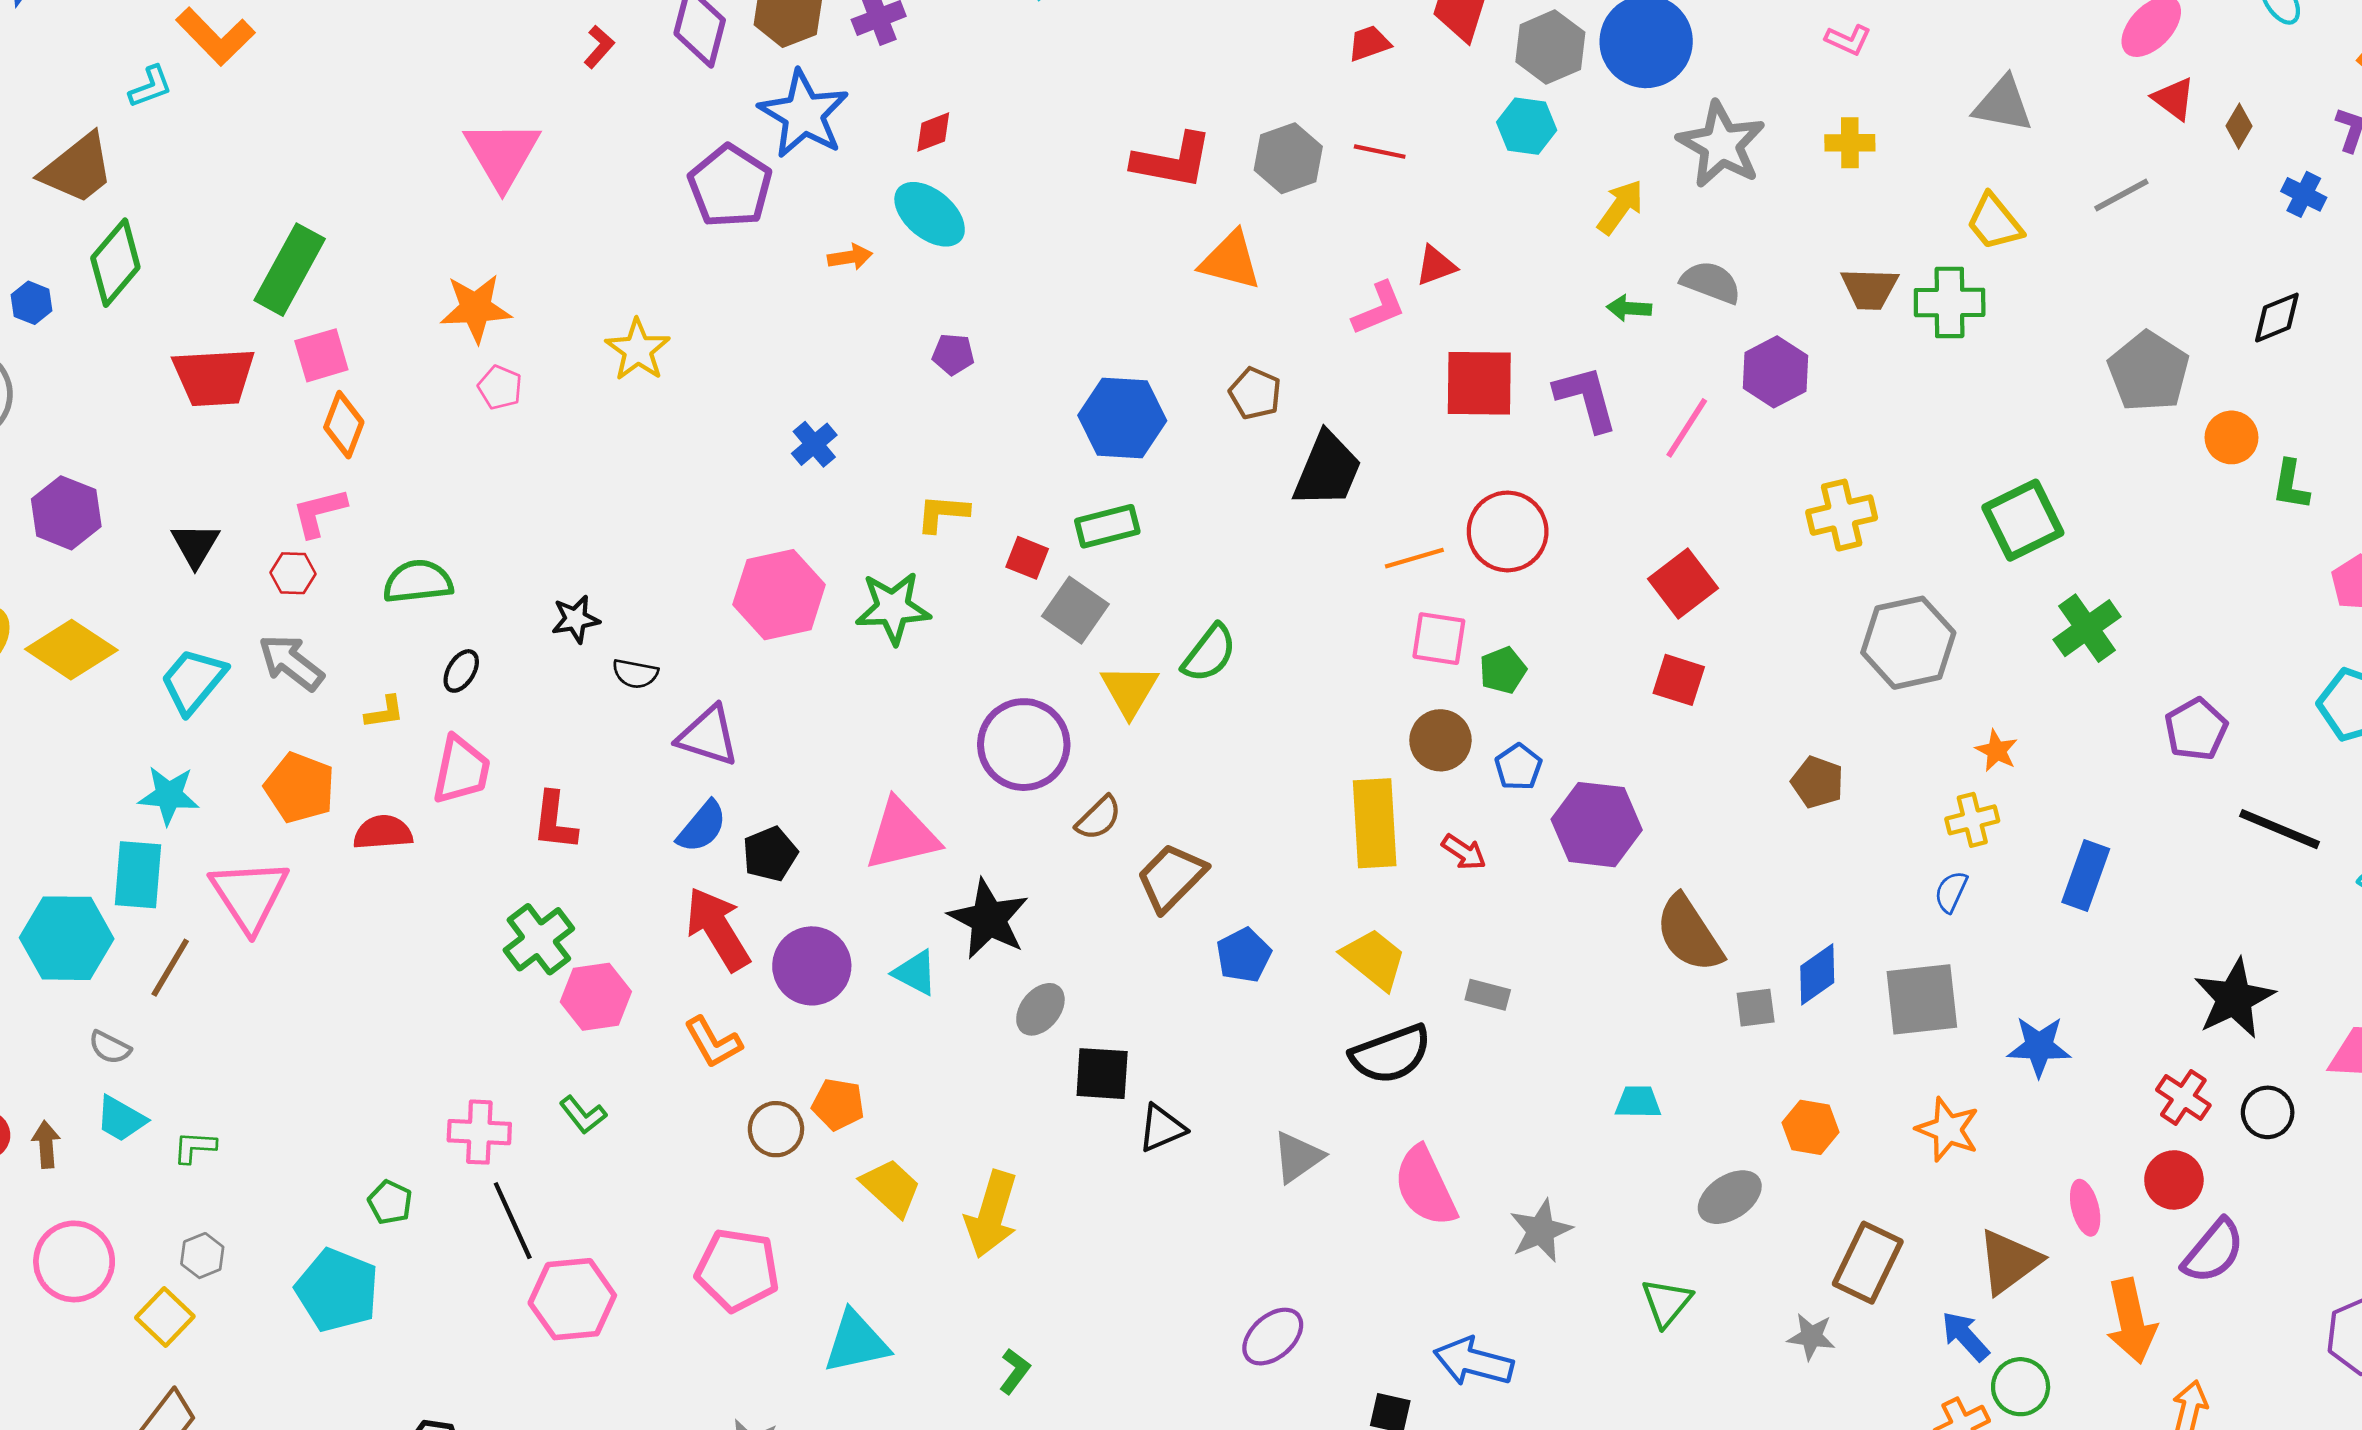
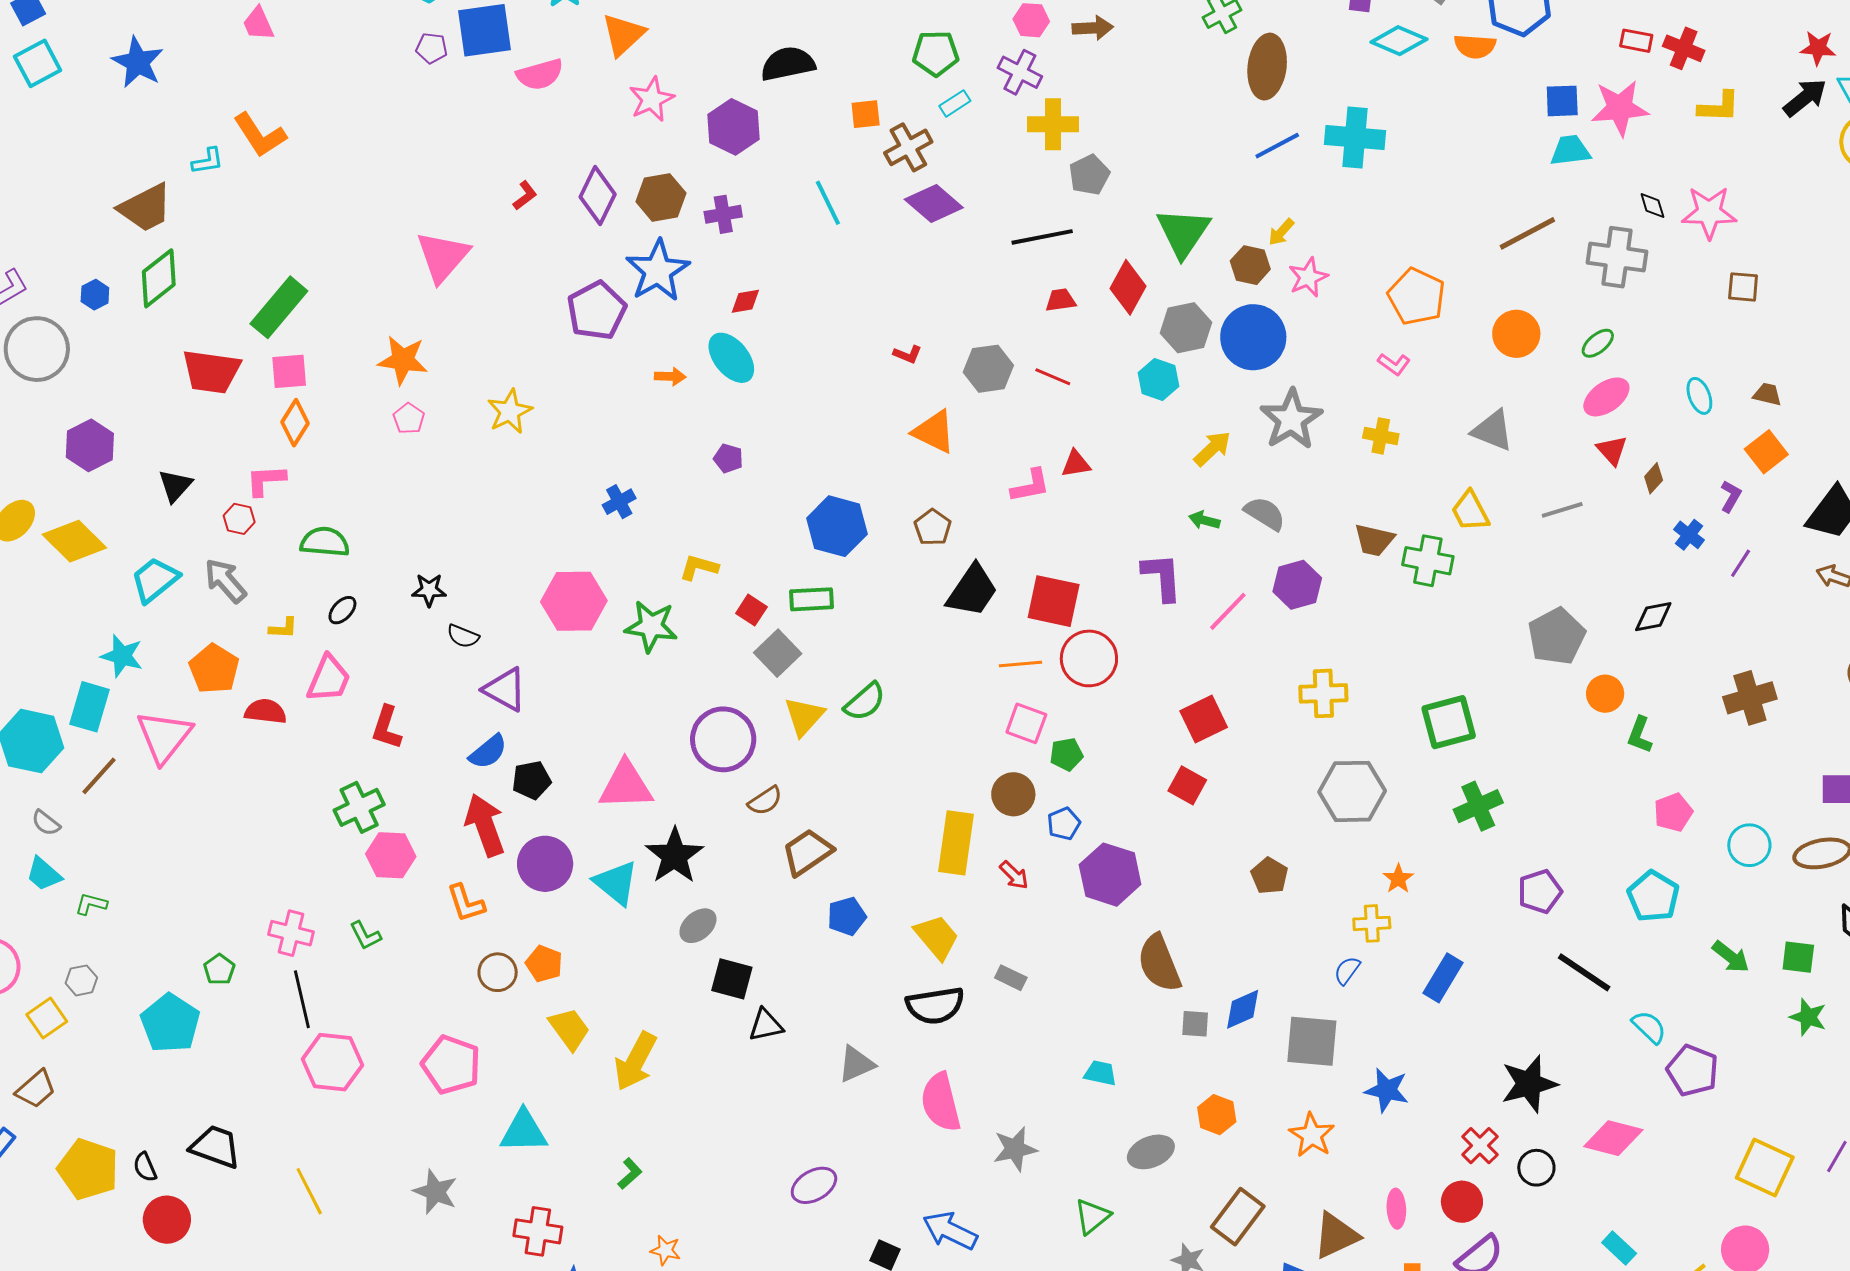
red L-shape: (1172, 161) -> (908, 354), size x0.5
red square: (1479, 383) -> (1054, 601), moved
cyan triangle: (915, 973) -> (616, 883), size x1.4

